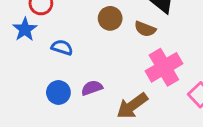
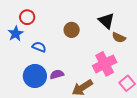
brown semicircle: (145, 29) -> (119, 37), moved
blue circle: (58, 93) -> (35, 76), size x1.5

